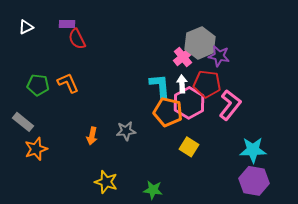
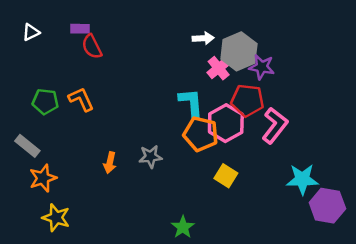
white arrow: (182, 84) -> (203, 38), moved, turned 90
purple hexagon: (254, 181) -> (327, 206), moved
yellow star: (106, 182) -> (56, 218), moved
green star: (153, 190) -> (183, 227), turned 30

